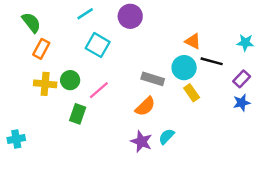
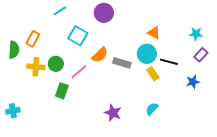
cyan line: (85, 14) -> (60, 11), moved
green semicircle: (31, 23) -> (14, 50), moved, turned 42
black line: (212, 61) -> (169, 62), moved
purple rectangle: (242, 79) -> (201, 55), moved
orange semicircle: (145, 106) -> (100, 55), moved
cyan semicircle: (167, 136) -> (152, 109), moved

